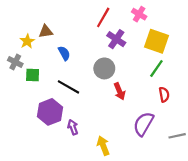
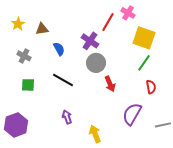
red line: (103, 17) -> (108, 22), moved
purple cross: (116, 39) -> (90, 41), moved
yellow star: (27, 41) -> (18, 24), moved
gray cross: (15, 62) -> (24, 56), moved
green square: (33, 75) -> (28, 85), moved
purple hexagon: (50, 112) -> (16, 125), moved

